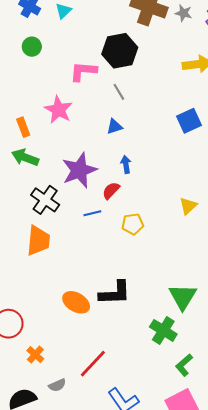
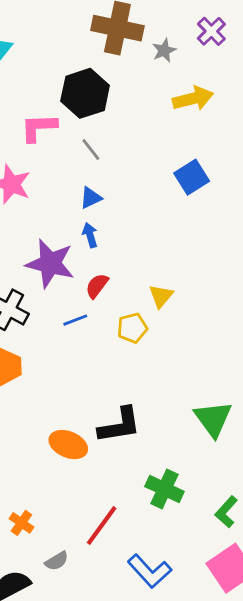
gray star: (184, 13) -> (164, 50), moved, turned -30
blue arrow: (126, 164) -> (90, 235), moved
purple star: (79, 170) -> (50, 263), turned -30
yellow triangle: (188, 206) -> (161, 296), moved
green cross: (163, 330) -> (164, 489), moved

